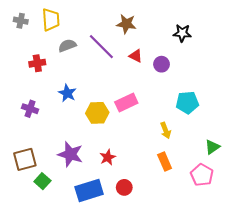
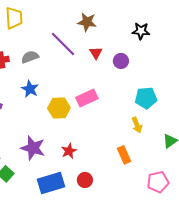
gray semicircle: (67, 46) -> (30, 57), moved
red triangle: (136, 56) -> (96, 53), turned 32
yellow arrow: (166, 130) -> (137, 125), moved
pink pentagon: (202, 175) -> (158, 182), moved, turned 30

